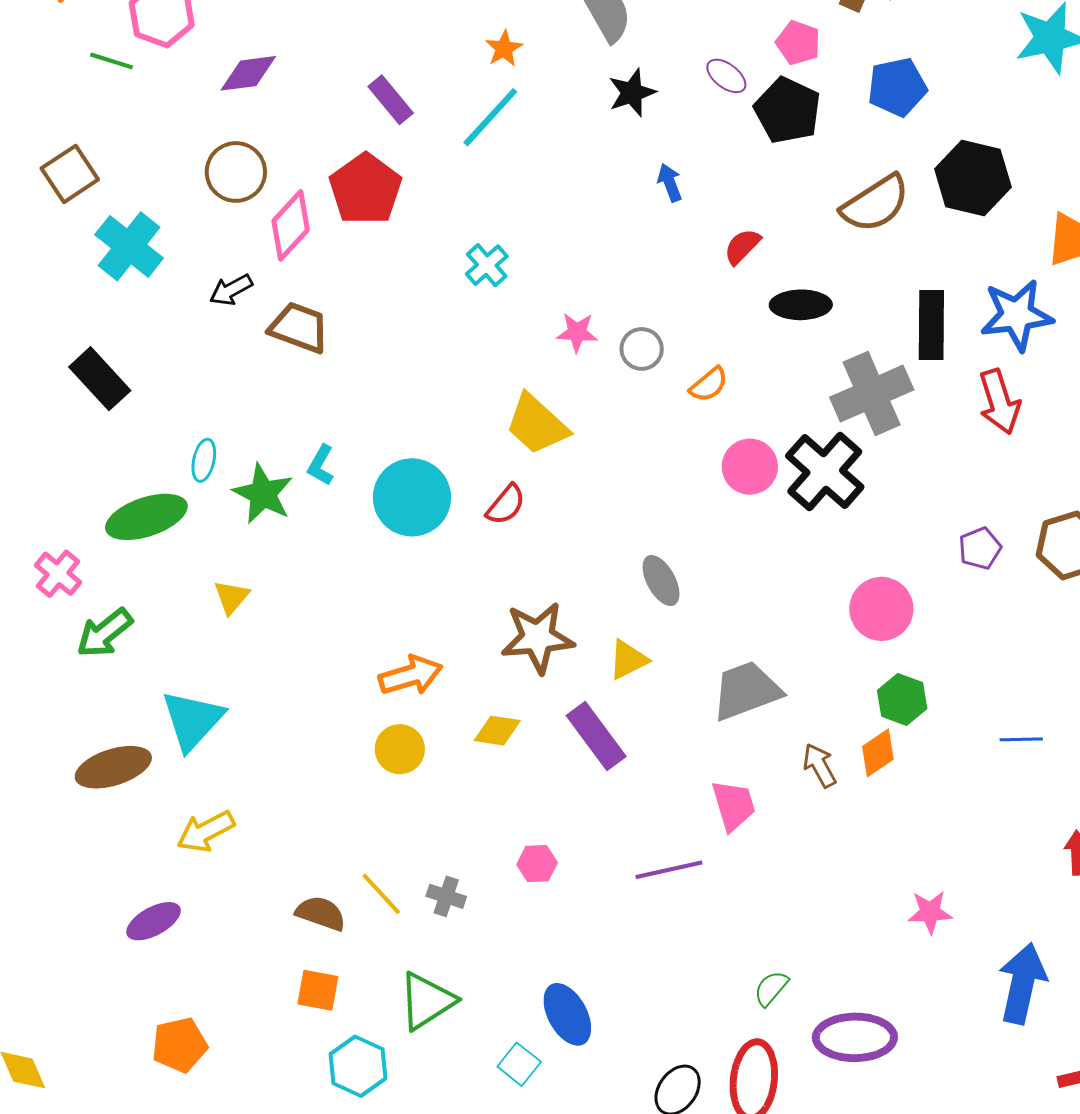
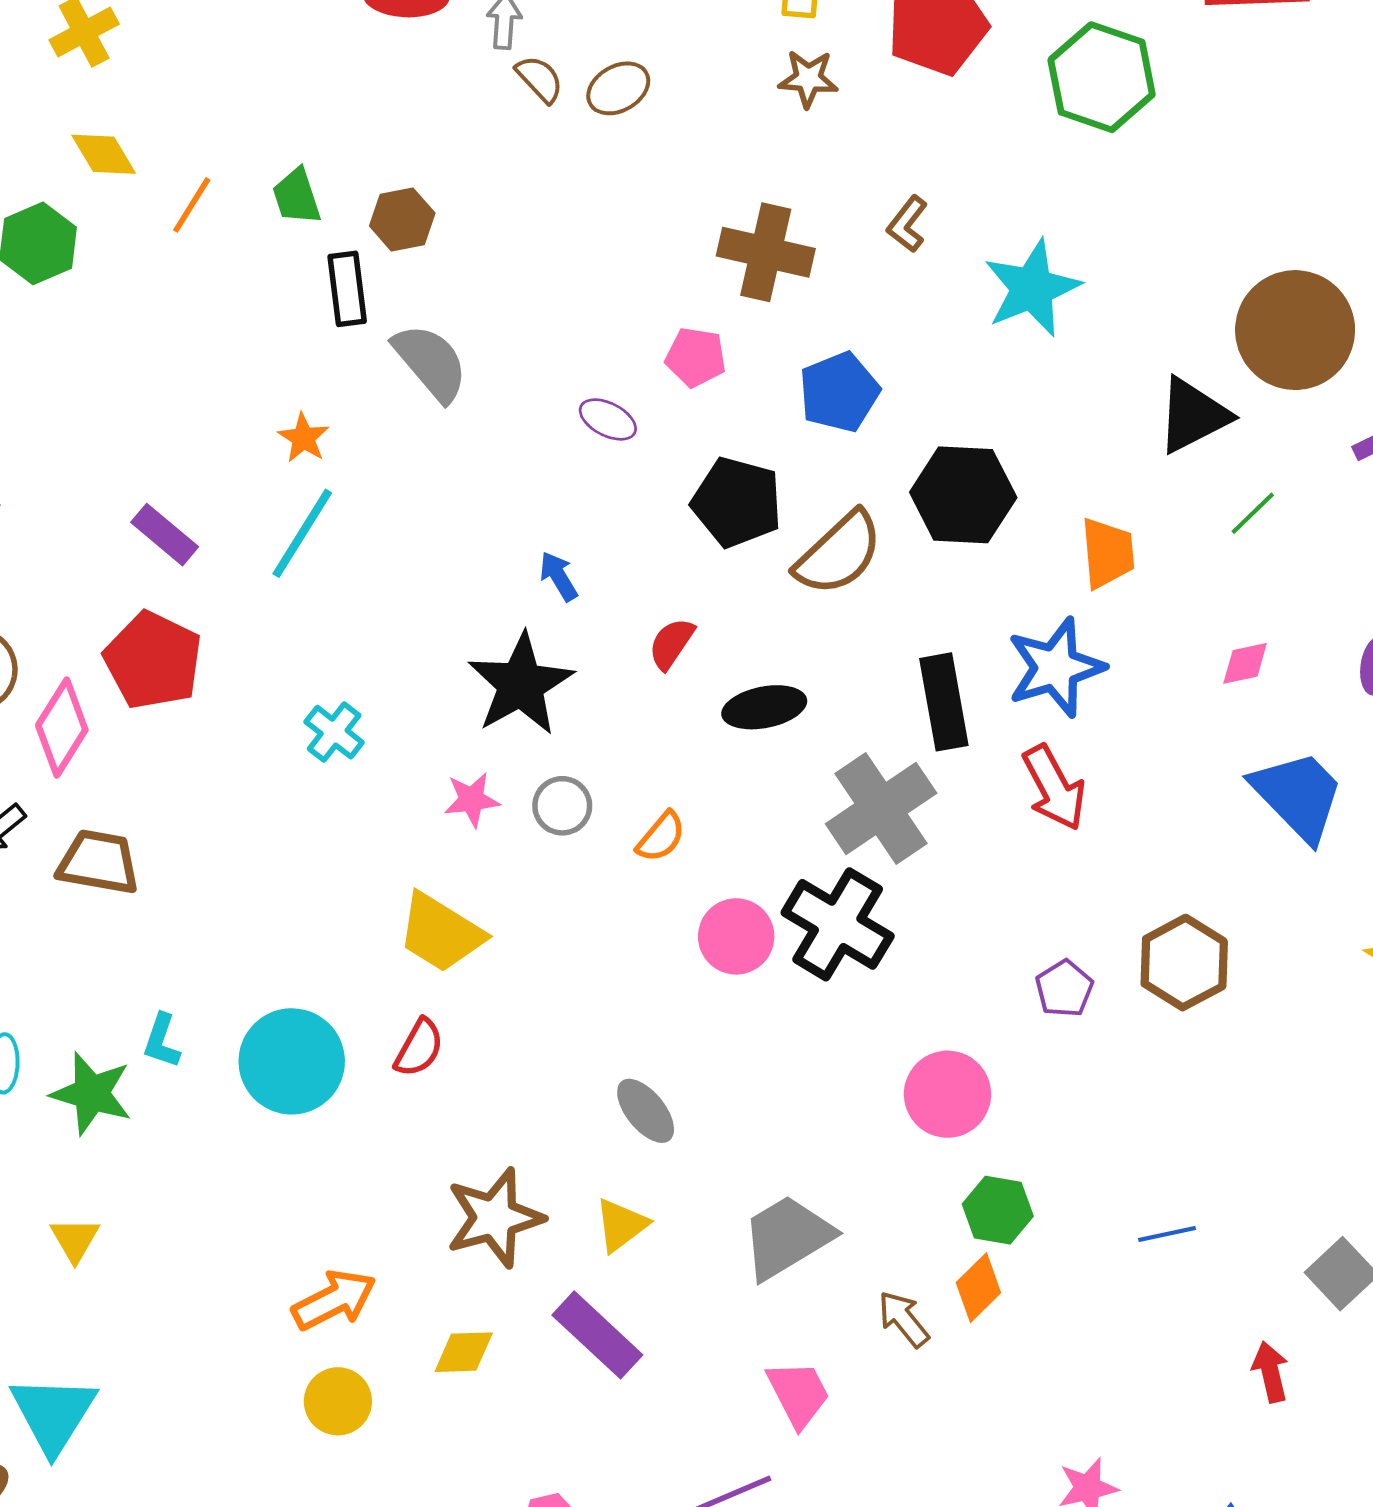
black star: (632, 93) -> (521, 684), moved, size x1.6
black pentagon: (788, 110) -> (737, 502), moved

